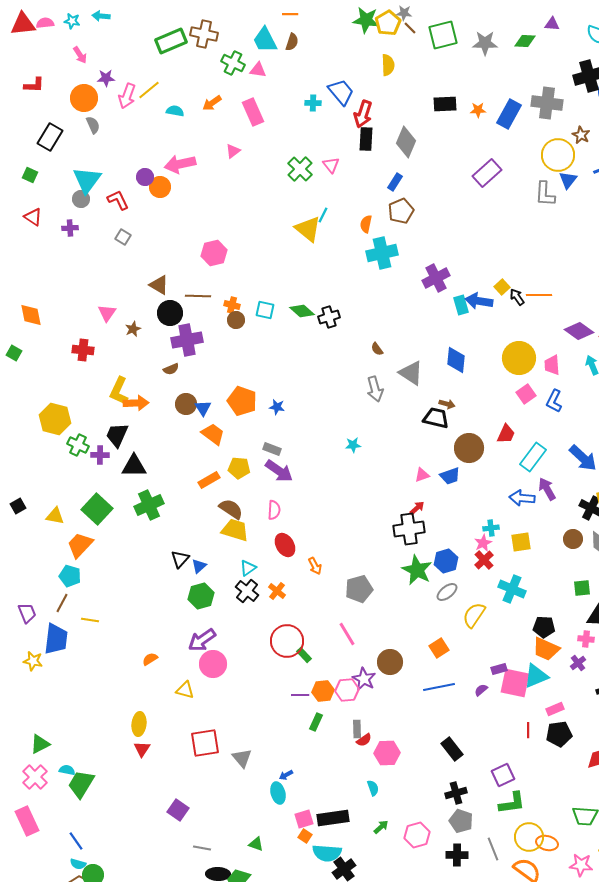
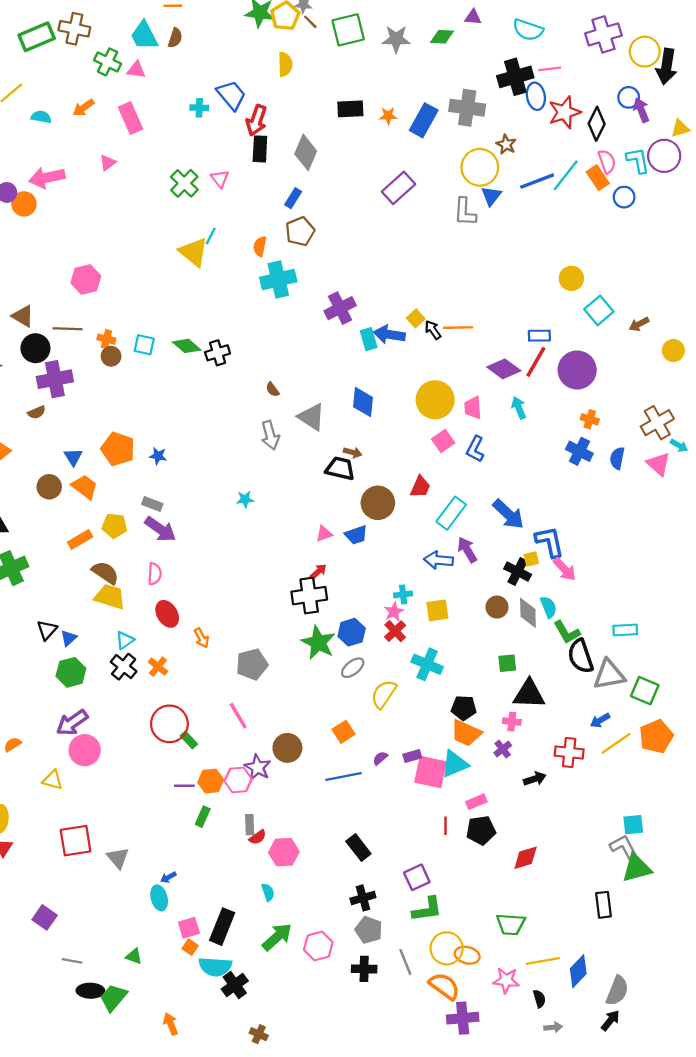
brown circle: (186, 404) -> (49, 487), moved
purple semicircle: (481, 690) -> (380, 758), moved
black rectangle: (333, 818) -> (222, 927), turned -60
green arrow: (381, 827) -> (277, 937), size x1.8

